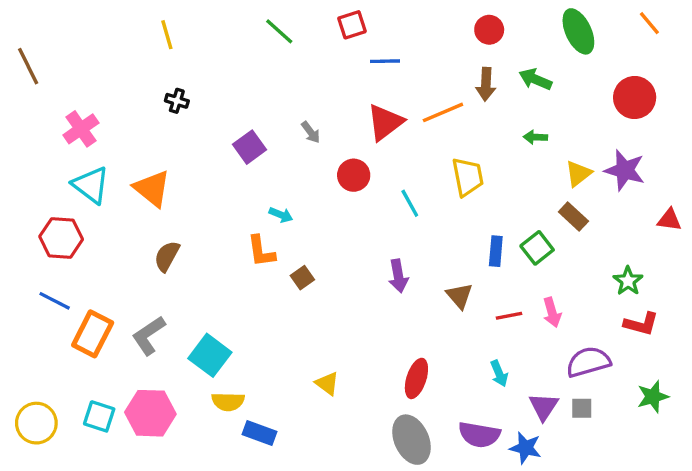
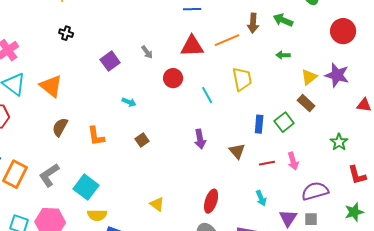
red triangle: (385, 122) -> (192, 46), turned 35
orange L-shape: (261, 251) -> (96, 136), moved
red L-shape: (641, 324) -> (357, 175), moved, turned 60

